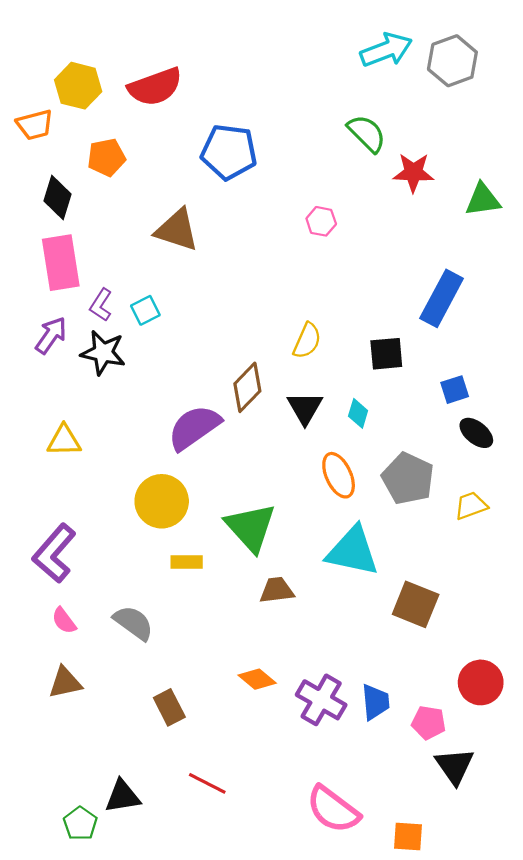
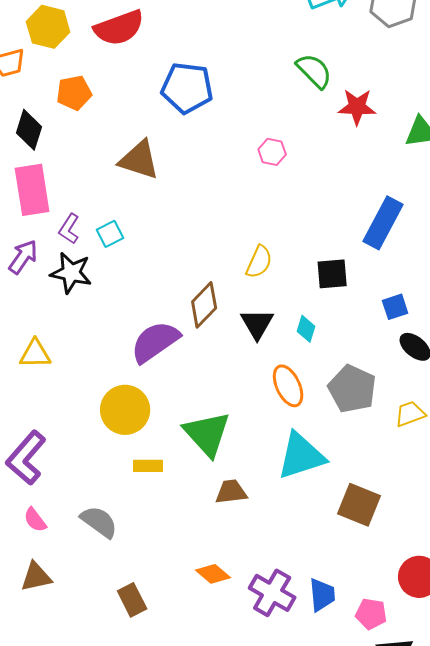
cyan triangle: (353, 551) -> (301, 456), turned -30

